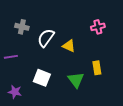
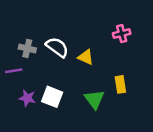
gray cross: (22, 27) -> (27, 48), moved
white semicircle: (46, 38) -> (57, 47), turned 90
purple star: (15, 92) -> (27, 98), moved

